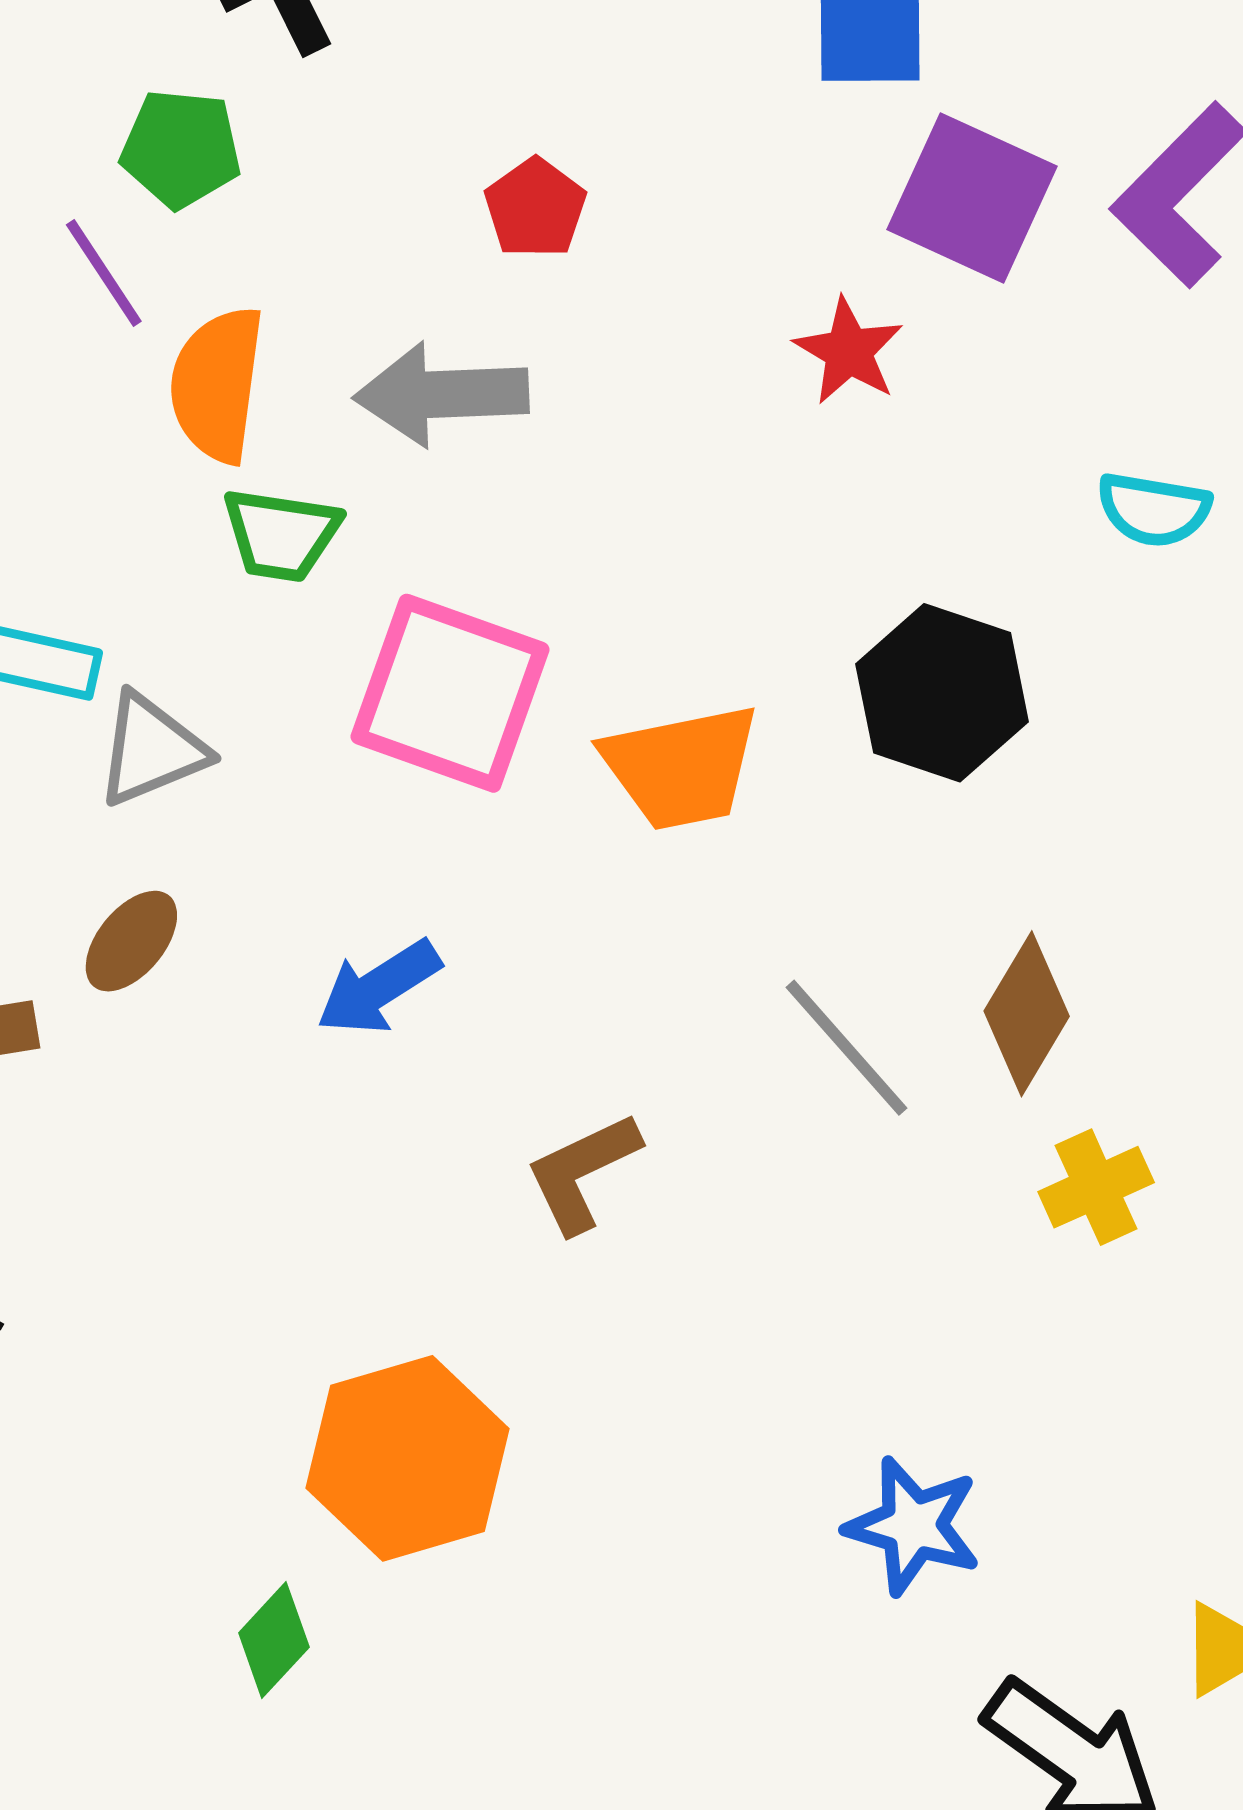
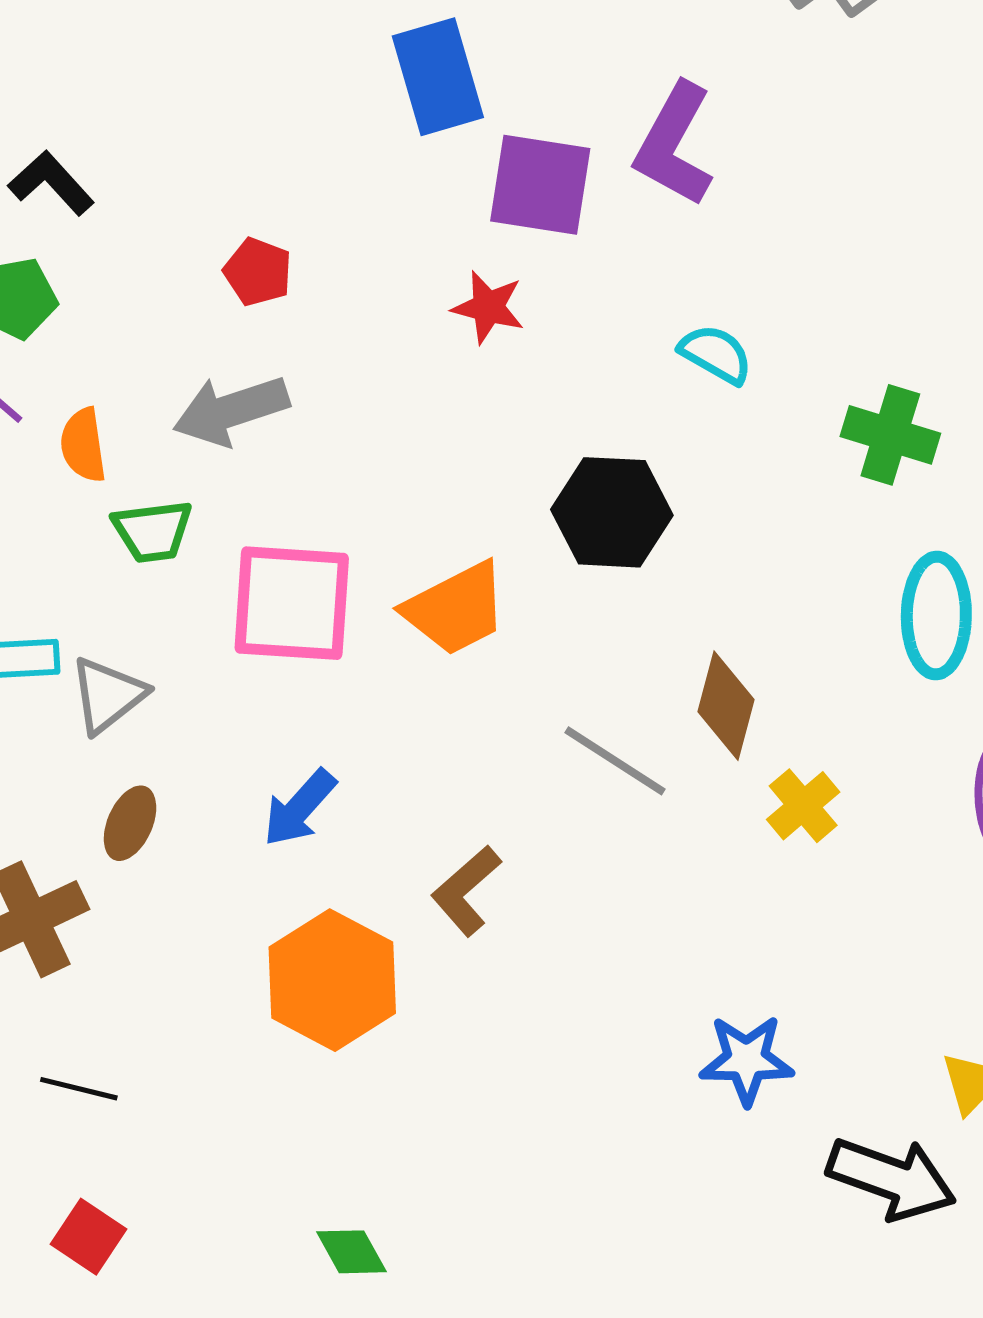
orange semicircle: (217, 384) -> (83, 445), size x0.7
cyan semicircle: (1154, 510) -> (716, 354), turned -144
orange hexagon: (408, 1458) -> (332, 980), moved
green diamond: (274, 1640) -> (351, 1252), turned -56

